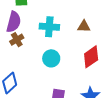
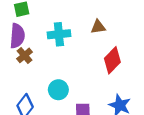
cyan circle: (51, 58) -> (58, 90), moved

